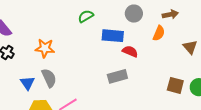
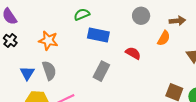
green semicircle: (86, 16) -> (82, 14), moved
blue rectangle: (113, 36) -> (98, 35), moved
gray rectangle: (117, 76) -> (101, 71), moved, turned -54

